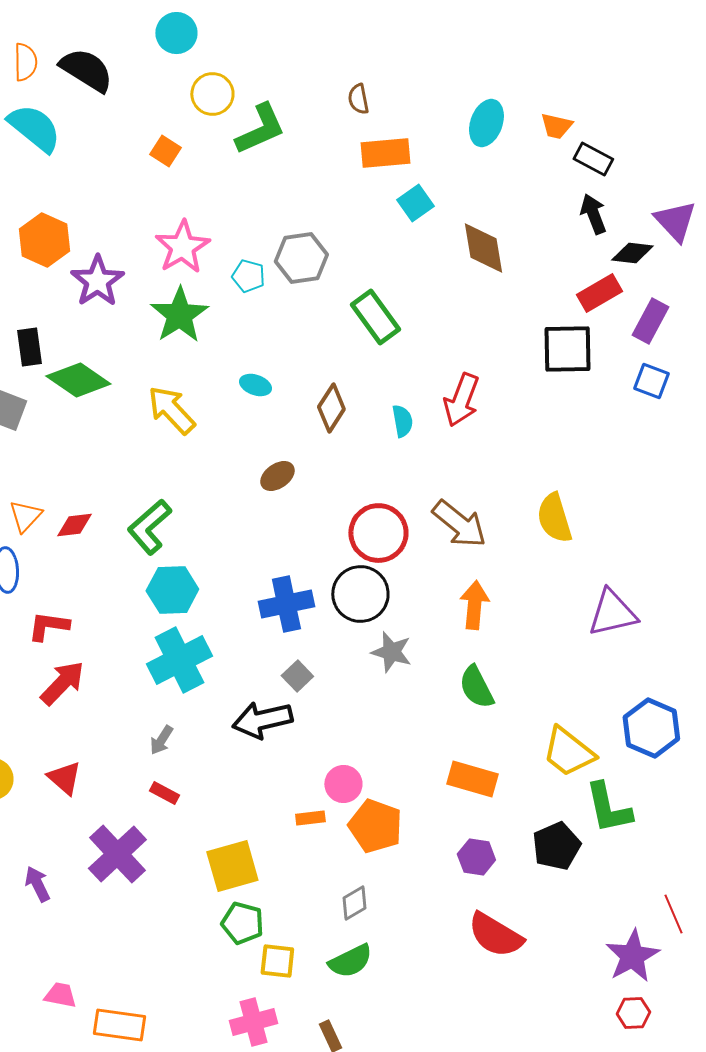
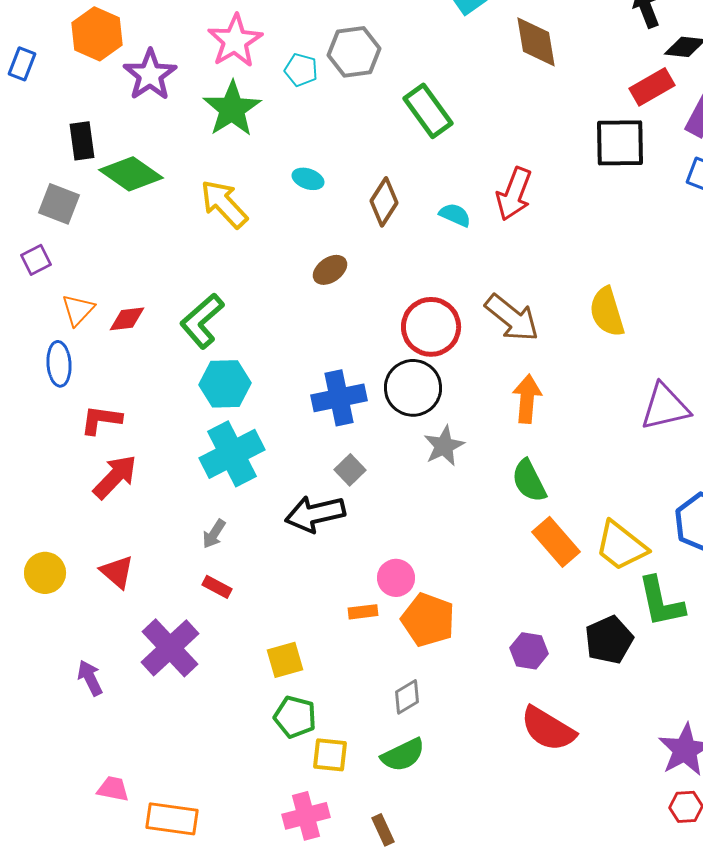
cyan semicircle: (402, 421) -> (455, 215), turned -56
gray star: (391, 652) -> (444, 446), turned 30
orange rectangle: (472, 779) -> (556, 542), moved, turned 33
yellow square: (232, 866) -> (285, 660), size x0.7

